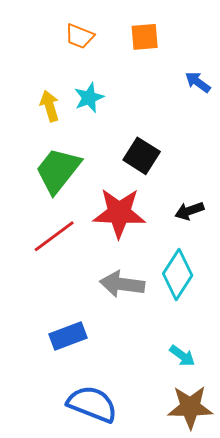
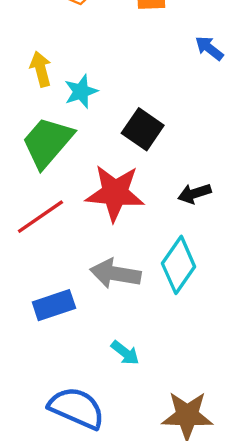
cyan star: (89, 98) -> (81, 91), moved
blue rectangle: (68, 336) -> (54, 305), moved
cyan arrow: (182, 356) -> (125, 353), moved

